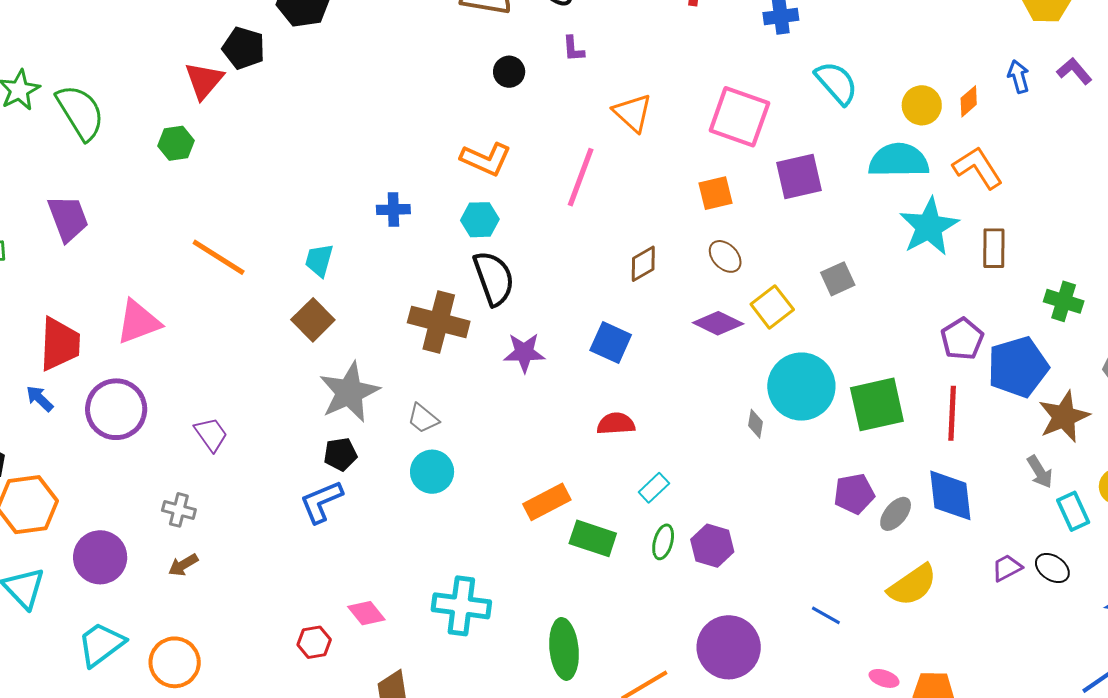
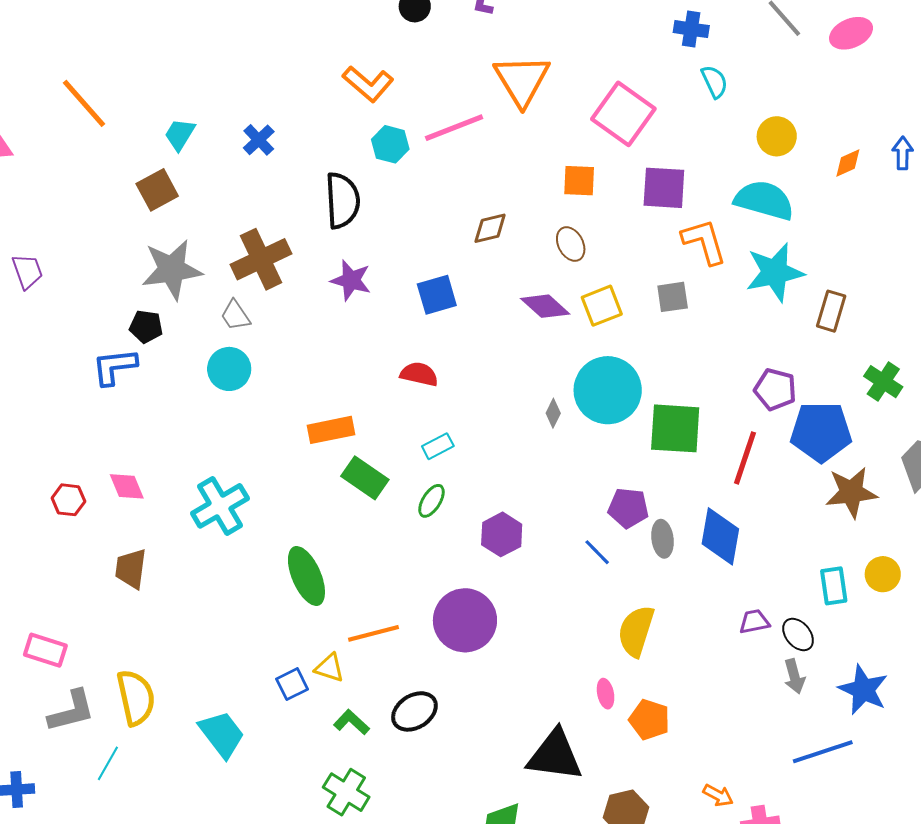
cyan semicircle: (836, 83) -> (714, 82), moved, size x0.7
yellow circle: (922, 105) -> (777, 136), moved
orange triangle: (633, 113) -> (522, 80), size x1.4
orange L-shape: (978, 168) -> (704, 242), moved
pink line: (581, 177) -> (454, 128), turned 32
blue cross: (393, 210) -> (259, 140), moved, turned 32
cyan hexagon: (480, 220) -> (390, 144), moved
brown cross: (439, 322) -> (261, 259), moved, turned 34
purple pentagon: (962, 339) -> (775, 389), turned 30
blue square: (611, 343) -> (437, 295), turned 33
gray arrow: (1040, 472) -> (794, 676), moved
gray ellipse: (896, 514) -> (663, 539), turned -63
purple hexagon: (712, 546) -> (502, 534), moved
yellow semicircle: (912, 585) -> (636, 631), moved, turned 126
cyan cross: (461, 606) -> (220, 506), turned 36
blue line: (826, 615) -> (597, 552), moved
green ellipse: (564, 649) -> (306, 576), turned -34
pink ellipse: (884, 678) -> (606, 694), turned 44

